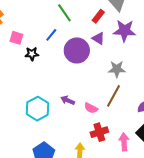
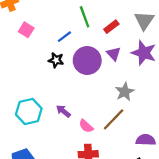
red rectangle: (98, 16) -> (111, 27), moved
black star: (32, 54) -> (56, 60), moved
gray star: (117, 69) -> (125, 92), turned 30

